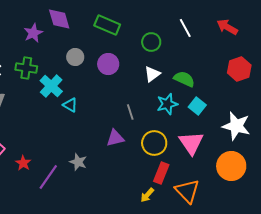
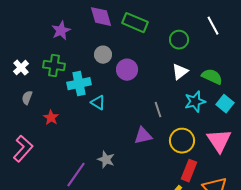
purple diamond: (59, 19) -> (101, 17), moved
purple circle: (108, 64) -> (127, 70), moved
cyan cross: (51, 86) -> (79, 84), turned 35
red star: (23, 163) -> (51, 118), moved

